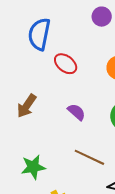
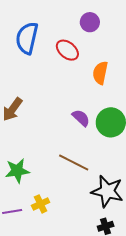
red ellipse: (66, 64) -> (67, 50), moved
purple semicircle: (76, 112) -> (81, 118), moved

